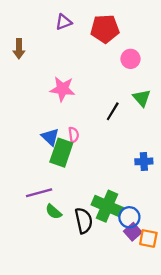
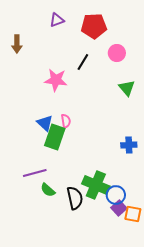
black line: (113, 111) -> (83, 62), moved

